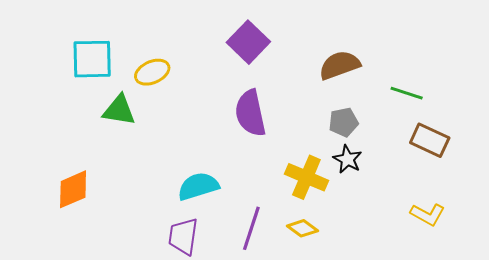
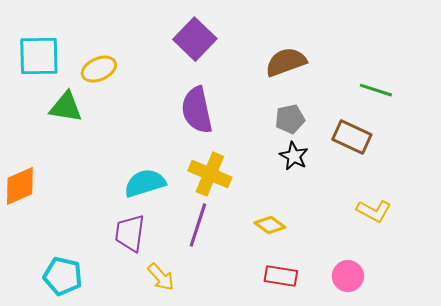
green line: (407, 93) -> (376, 90), moved
brown rectangle: (430, 140) -> (352, 137), moved
yellow cross: (306, 177) -> (210, 174), moved
yellow diamond: (302, 228) -> (270, 225), moved

